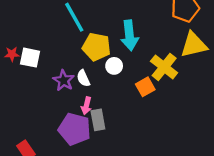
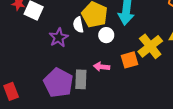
white semicircle: (83, 78) -> (78, 25), moved
pink arrow: (86, 106) -> (102, 67), moved, turned 70

